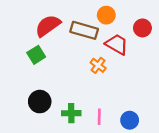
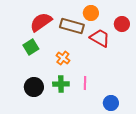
orange cross: (98, 65) -> (63, 58), moved
green cross: (71, 113) -> (61, 84), moved
pink line: (99, 117) -> (85, 83), moved

